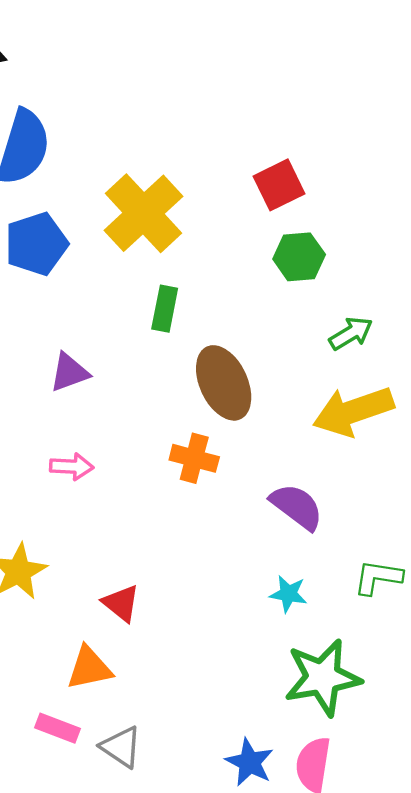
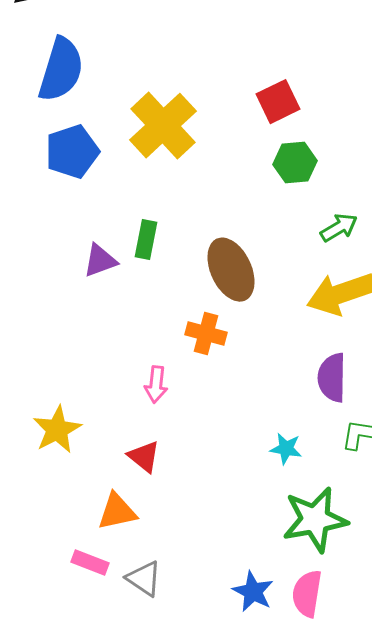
green rectangle: (165, 309) -> (146, 240), moved
pink arrow: (72, 467) -> (156, 385), moved, turned 93
purple semicircle: (297, 507) -> (332, 378), moved, turned -126

